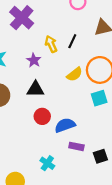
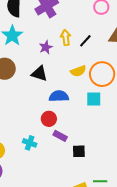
red circle: (42, 116) -> (49, 119), moved
blue semicircle: (65, 125) -> (59, 96), moved
cyan cross: (47, 163) -> (30, 143), turned -32

